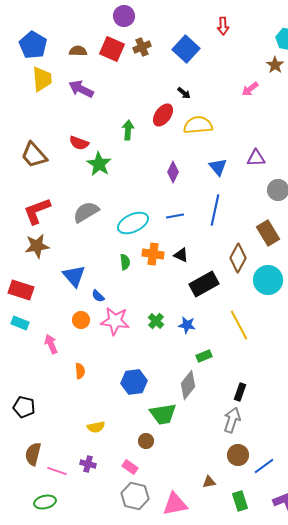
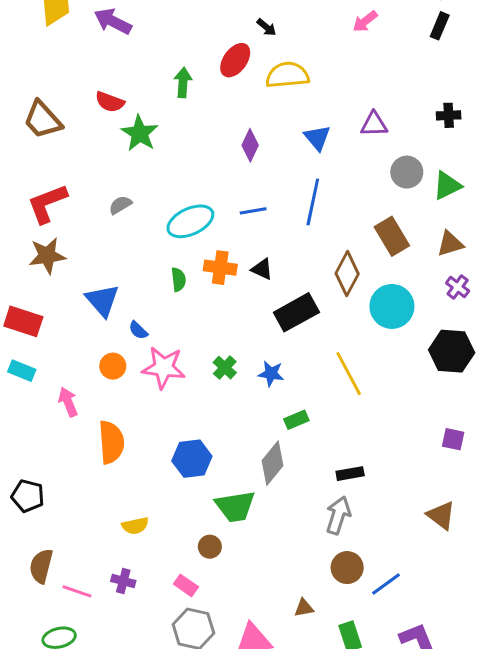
gray semicircle: (86, 212) -> (120, 205), size x0.6
orange semicircle: (80, 371) -> (111, 442), size x1.8
black rectangle: (240, 392) -> (350, 474), turned 60

